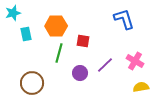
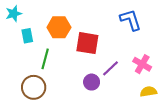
red square: (83, 41) -> (87, 43), size x1.6
green line: (59, 53) -> (45, 59), moved
purple circle: (80, 73) -> (92, 82), moved

